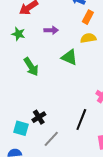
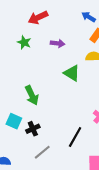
green arrow: (31, 67) -> (32, 95), moved
cyan square: (21, 128) -> (14, 121), moved

